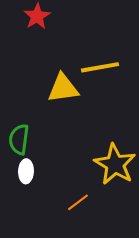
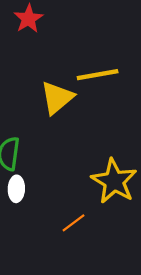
yellow triangle: (63, 88) -> (57, 98), turned -32

